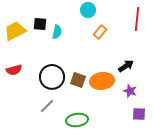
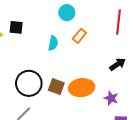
cyan semicircle: (57, 32) -> (53, 43), moved
black arrow: (126, 66) -> (117, 64), moved

